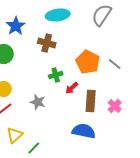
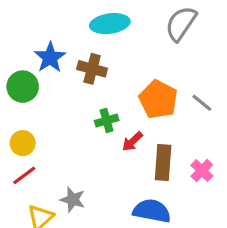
blue star: (16, 26) -> (50, 57), moved
gray star: (38, 102) -> (73, 200), moved

